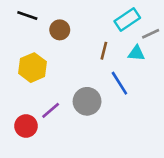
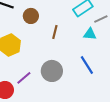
brown line: (104, 51) -> (55, 32), moved
blue line: (119, 83) -> (87, 65), moved

